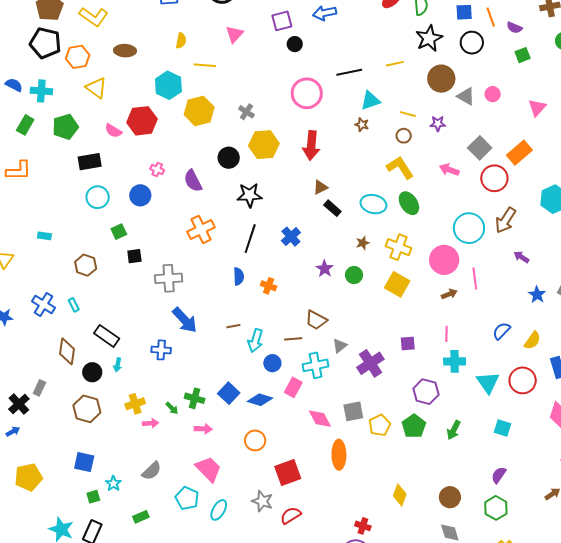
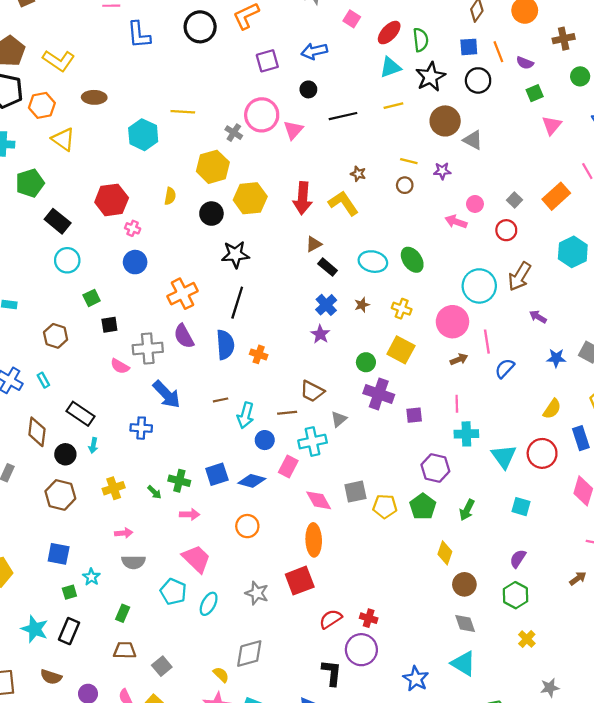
pink triangle: (235, 34) -> (293, 130), moved
yellow semicircle: (181, 41) -> (170, 196), moved
black circle: (295, 44) -> (308, 89), moved
pink circle: (307, 93) -> (262, 115), moved
pink circle: (493, 94) -> (475, 204), moved
cyan triangle: (370, 101) -> (390, 67), moved
pink triangle: (537, 108) -> (552, 125), moved
yellow hexagon: (199, 111) -> (213, 167), moved
gray cross: (246, 112) -> (234, 133), moved
red hexagon: (142, 121) -> (112, 200), moved
pink semicircle: (113, 131) -> (120, 366), moved
gray square: (480, 148) -> (515, 200), moved, size x0.6
orange rectangle: (519, 153) -> (556, 196), moved
black rectangle: (90, 162) -> (58, 221), turned 50
yellow L-shape: (400, 168) -> (343, 203), moved
red circle: (494, 178) -> (506, 230), size x0.7
purple semicircle: (193, 181) -> (184, 336), moved
blue circle: (140, 195) -> (135, 262), moved
blue cross: (291, 237) -> (326, 305), moved
yellow cross: (399, 247) -> (402, 309), size x0.7
green circle: (354, 275) -> (366, 362), moved
blue semicircle: (239, 276) -> (225, 345), size x1.5
blue star: (537, 295) -> (556, 358), turned -30
blue semicircle: (501, 331) -> (505, 368), moved
purple cross: (370, 363) -> (379, 394), moved, turned -36
blue square: (229, 393) -> (217, 474), turned 30
pink arrow: (150, 423) -> (124, 533), moved
yellow pentagon: (380, 425) -> (385, 506), turned 30
orange ellipse: (339, 455) -> (314, 540), moved
gray semicircle: (152, 471) -> (133, 562), turned 45
red square: (288, 473) -> (300, 581), moved
yellow diamond: (400, 495) -> (445, 553), moved
red semicircle: (291, 515) -> (331, 619), moved
green rectangle: (141, 517) -> (123, 613), turned -42

